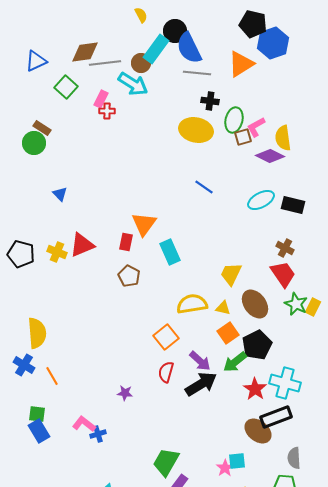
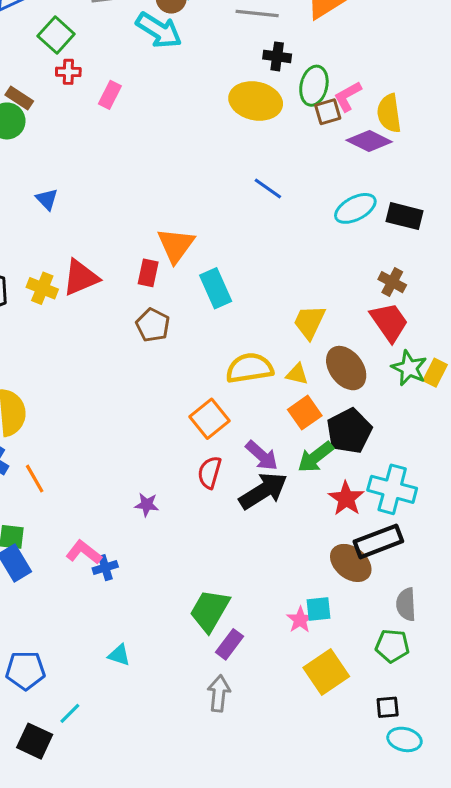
pink rectangle: (101, 99) -> (110, 95), moved
red cross: (107, 111) -> (68, 72), moved

